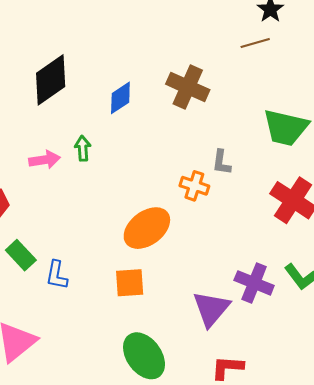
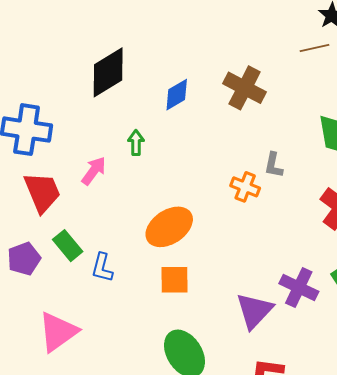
pink arrow: (45, 160) -> (94, 171), moved, turned -48
orange ellipse: (147, 228) -> (169, 227), moved

